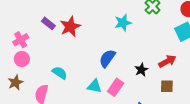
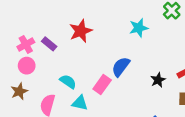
purple rectangle: (48, 23) -> (49, 44), moved
cyan triangle: (95, 86) -> (80, 103), moved
pink rectangle: (116, 87) -> (102, 84), moved

